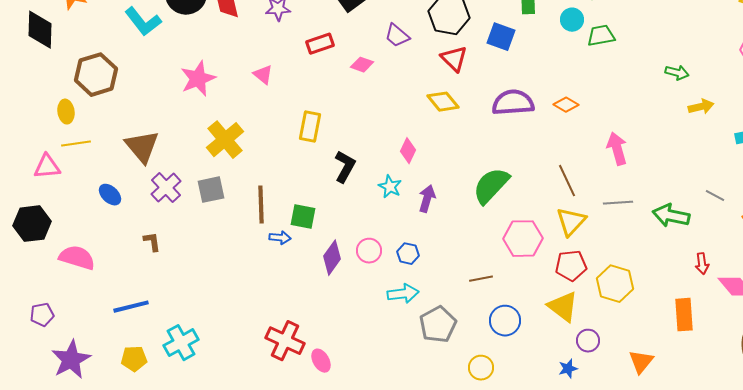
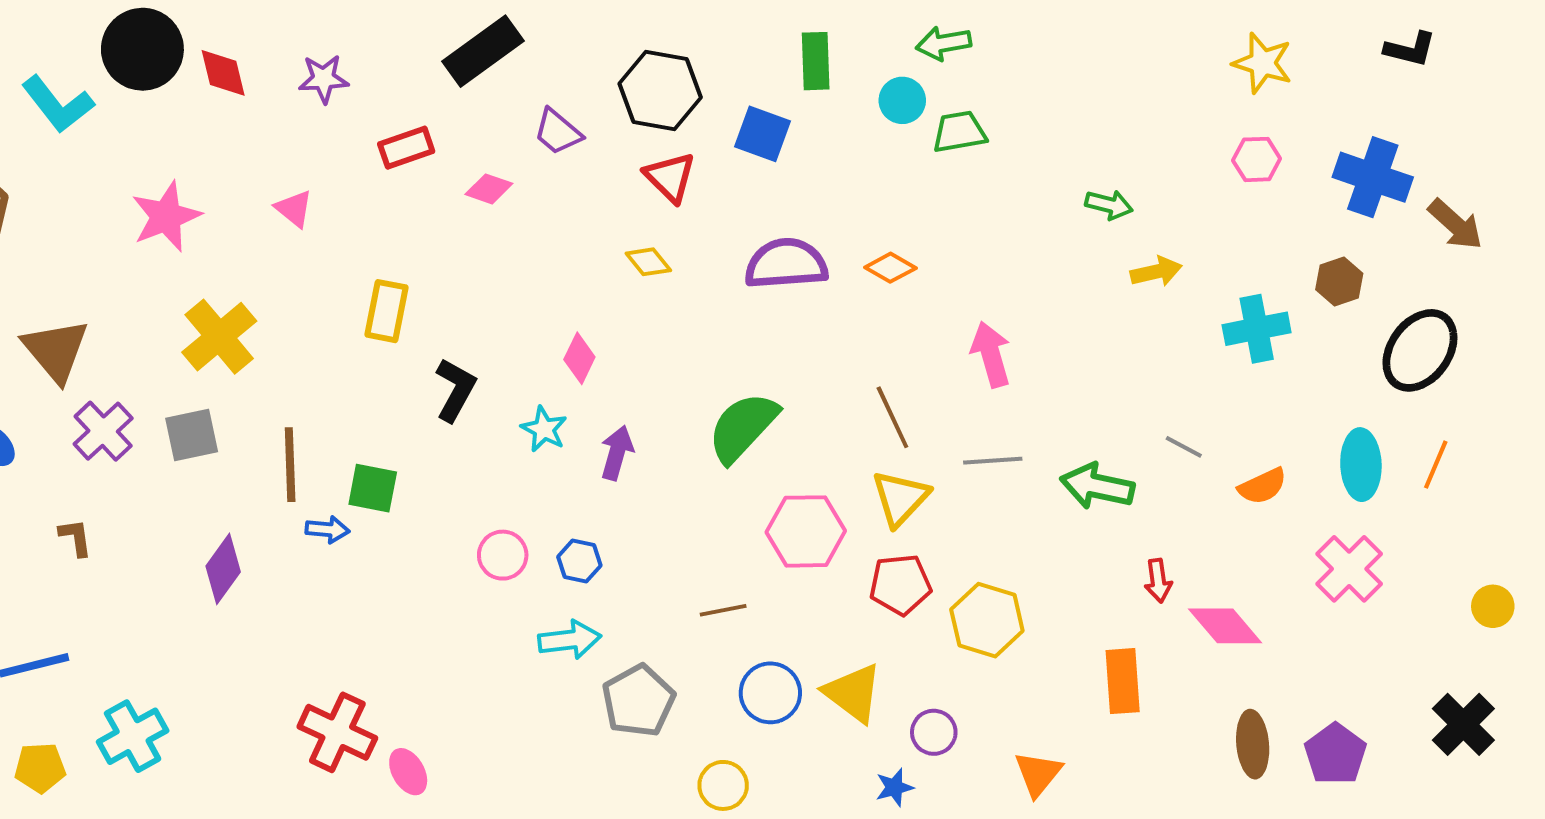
yellow diamond: (443, 102) -> (648, 262), size x0.7
purple diamond: (332, 258) -> (223, 569), moved
yellow triangle: (563, 307) -> (853, 693), moved

